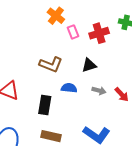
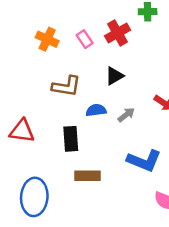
orange cross: (56, 16) -> (47, 39), moved
gray arrow: (99, 91) -> (126, 115), moved, turned -40

